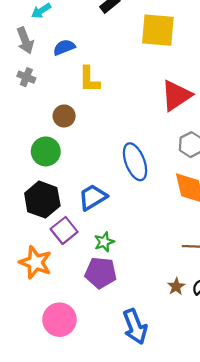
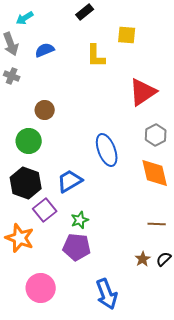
yellow square: (158, 30) -> (127, 35), size x0.6
yellow L-shape: (89, 79) -> (96, 56), moved

